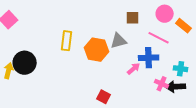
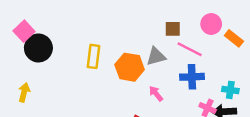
pink line: (159, 38) -> (190, 49), moved
black circle: (25, 63) -> (38, 48), moved
pink arrow: (134, 69) -> (156, 94), moved, turned -88

